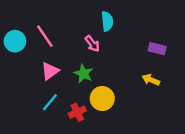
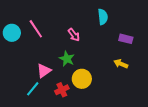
cyan semicircle: (107, 21) -> (103, 17), moved
pink triangle: (50, 71) -> (44, 71), moved
cyan line: (50, 102) -> (33, 89), moved

